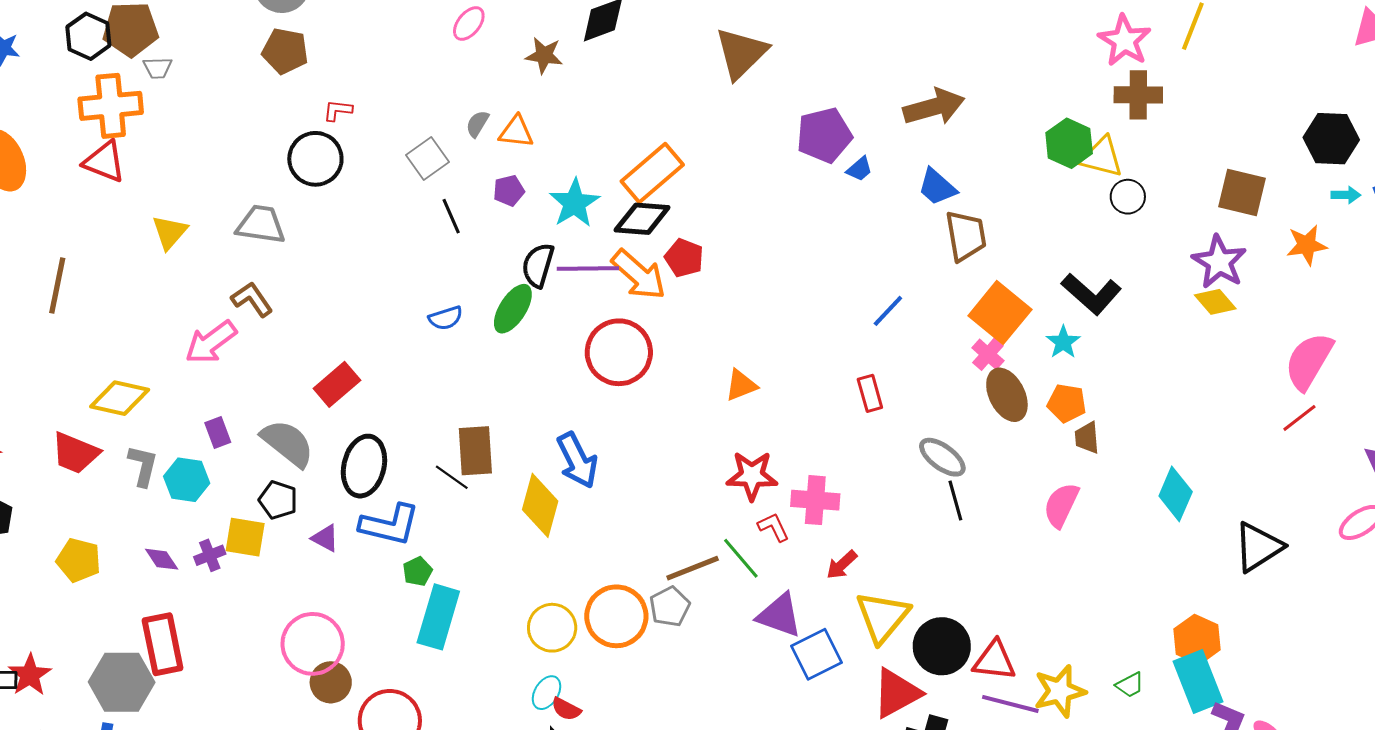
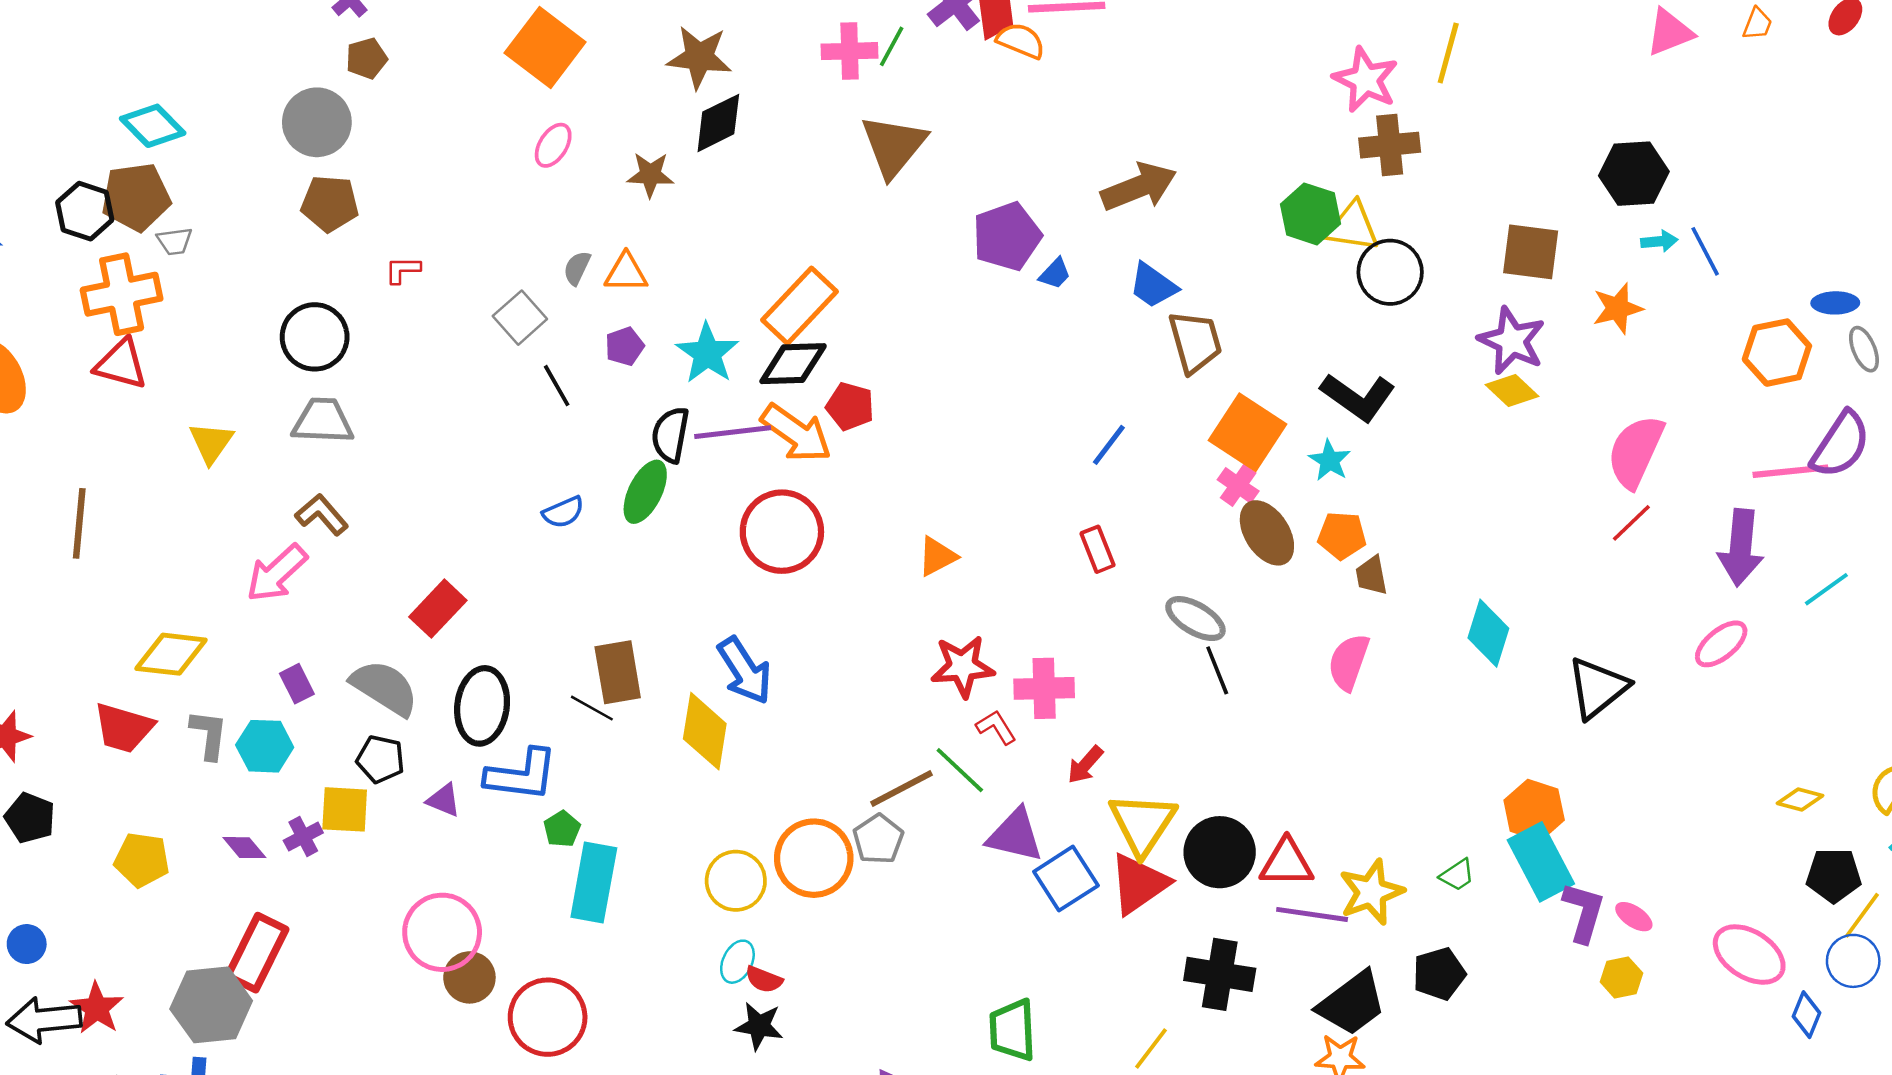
black circle: (315, 159) -> (315, 337), moved
black circle: (1128, 197) -> (1390, 272), size x1.5
red rectangle: (163, 644) -> (257, 953), turned 44
red triangle: (897, 693) -> (1139, 884), moved

